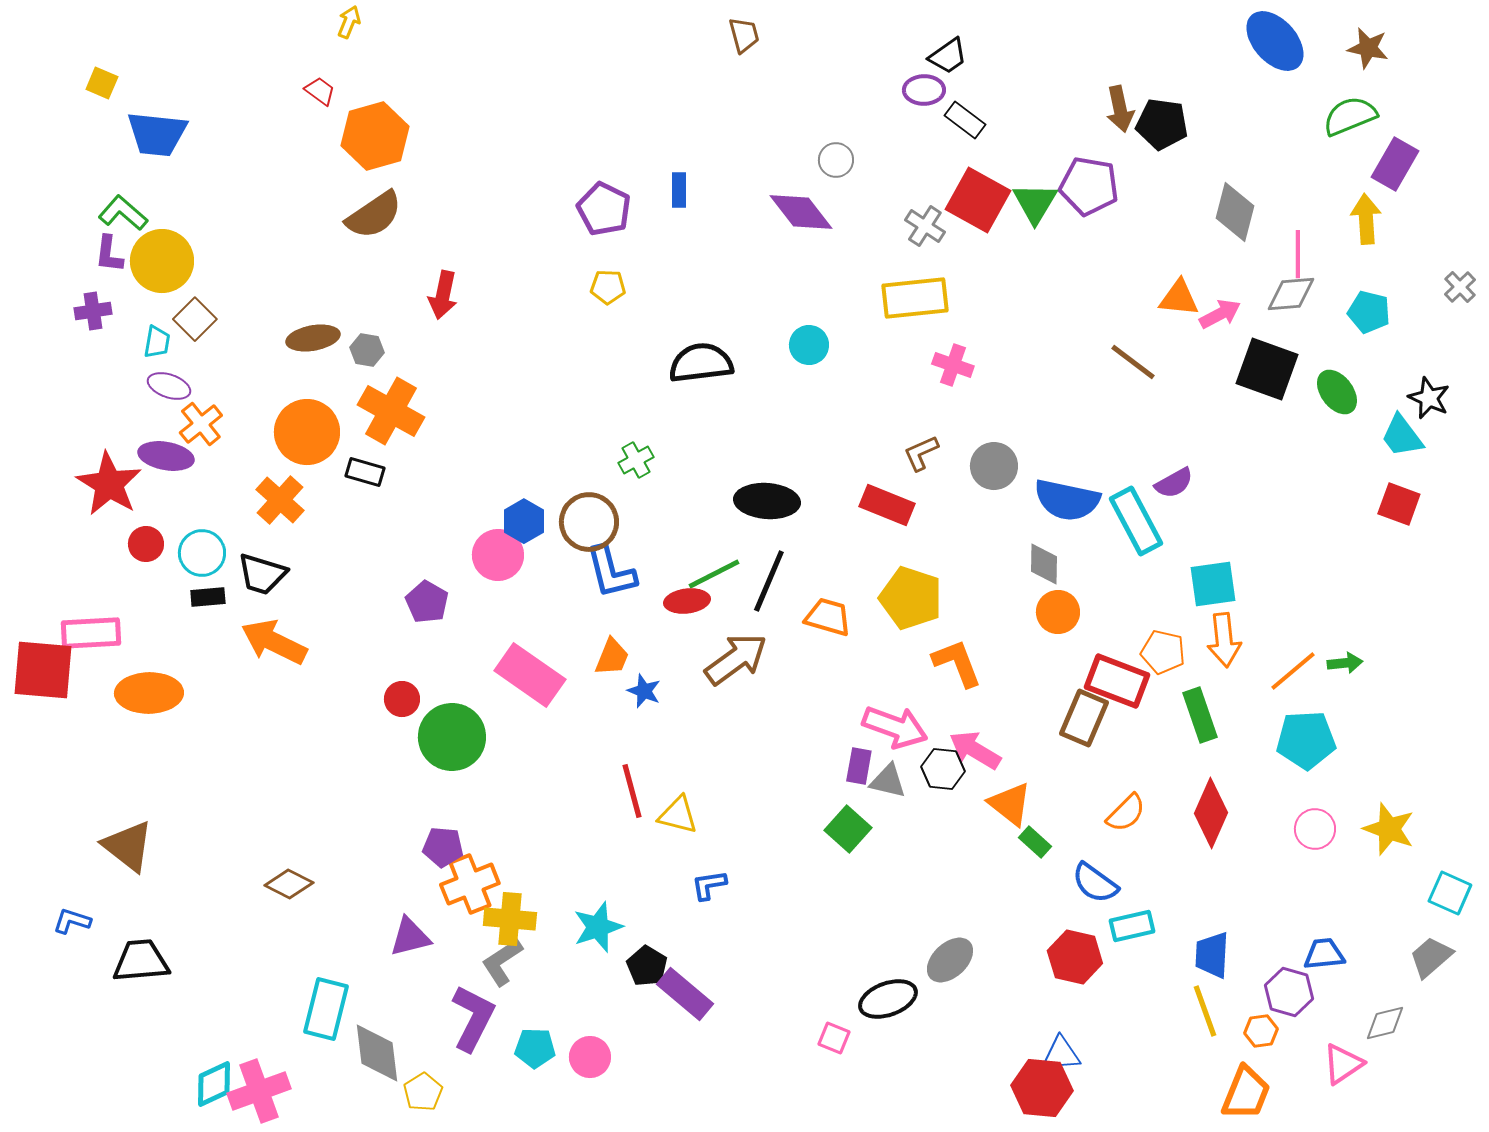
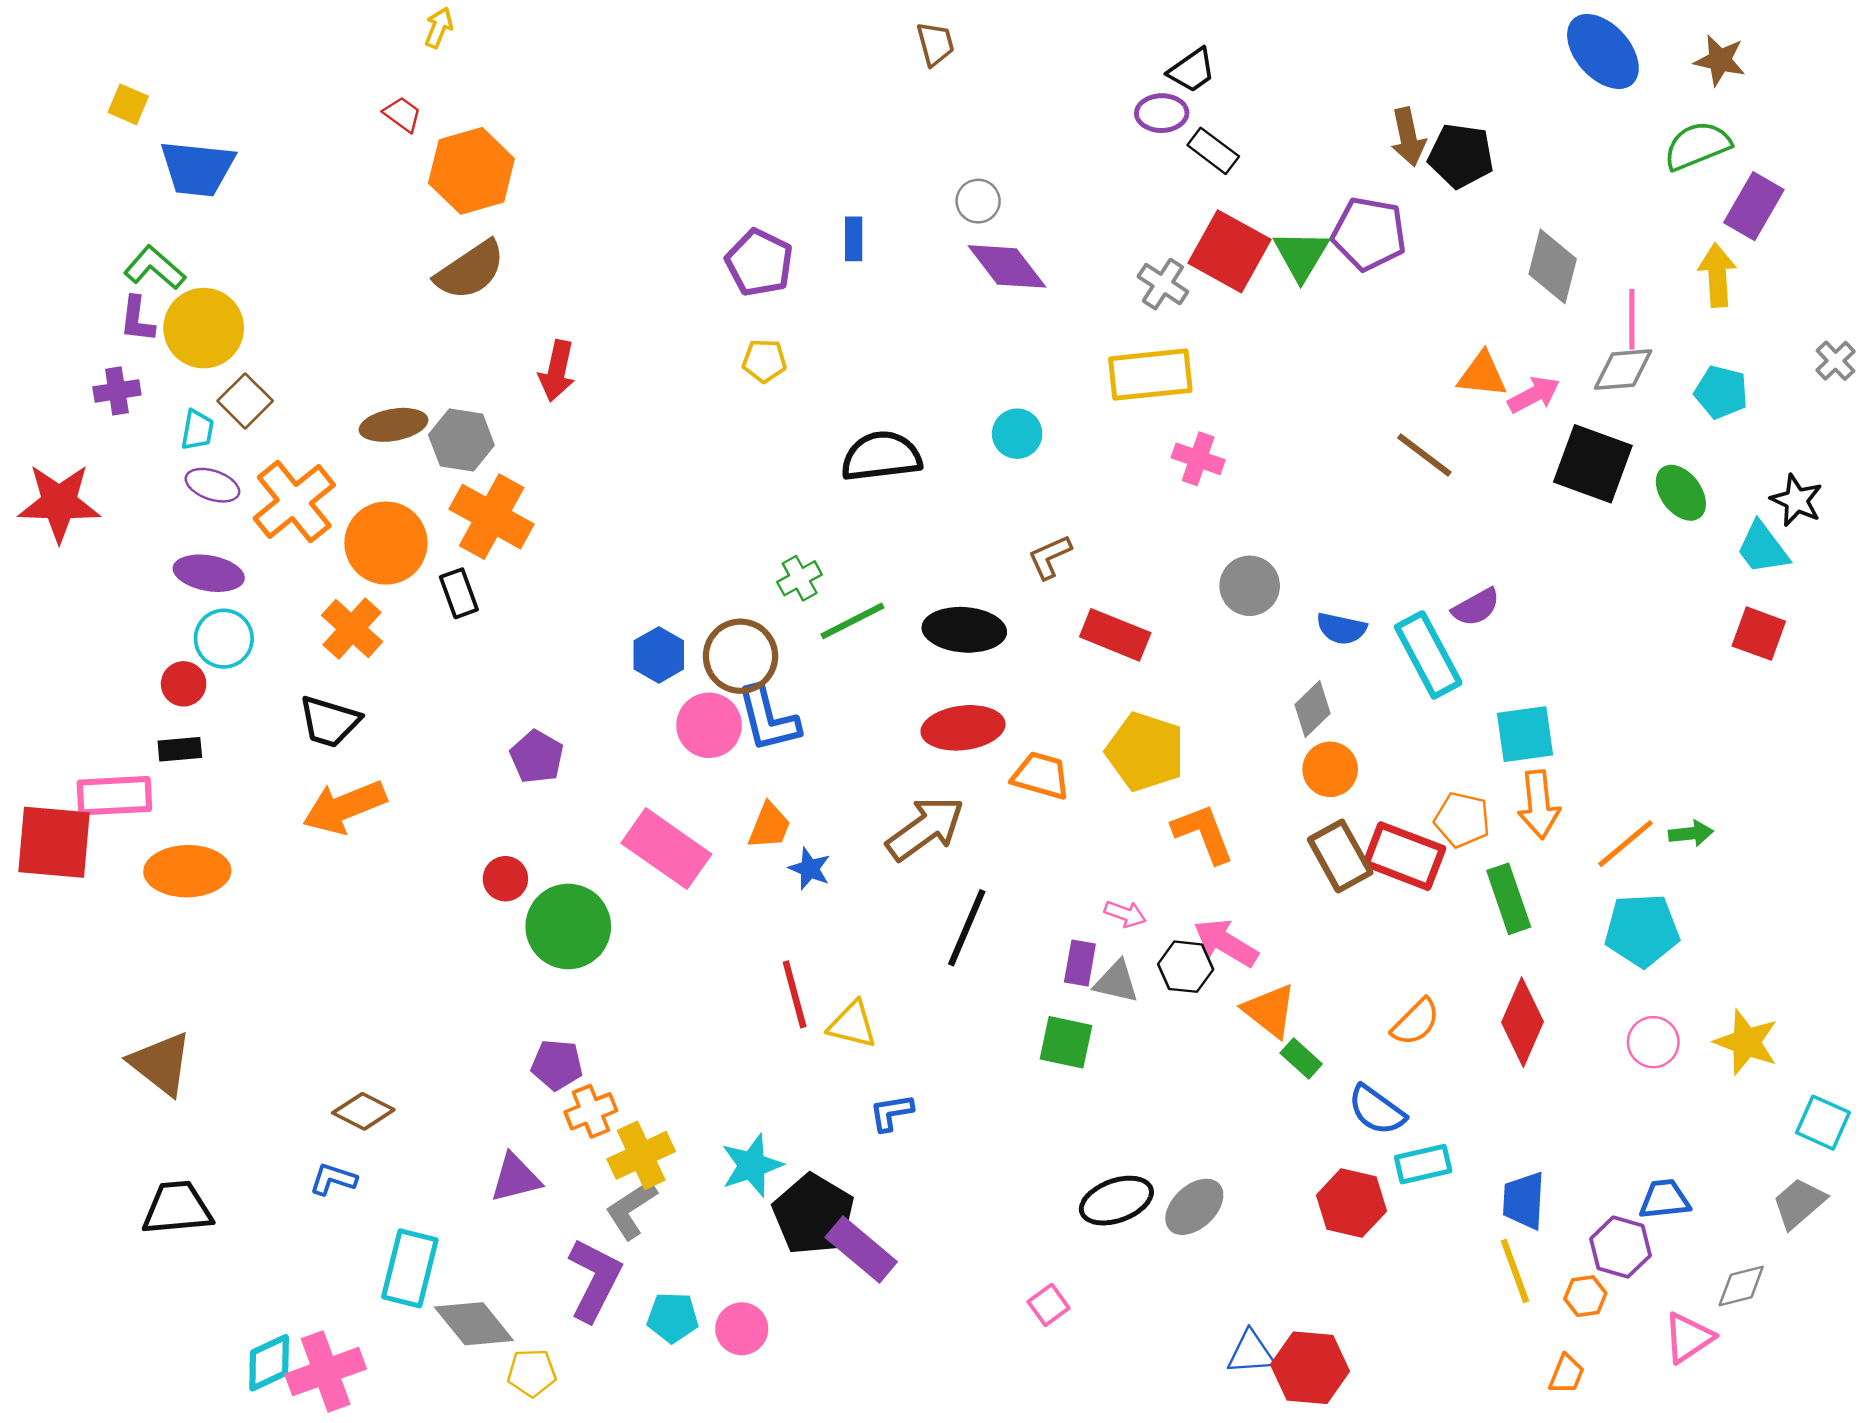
gray circle: (836, 160) -> (978, 201), moved
gray hexagon: (367, 350) -> (461, 440), size x1.5
orange cross: (201, 424) -> (294, 502), moved, size x1.5
brown L-shape: (921, 453) -> (1050, 557), moved
black rectangle: (365, 472) -> (459, 593), turned 54
red star: (109, 484) -> (59, 503), moved, turned -30
blue semicircle: (1067, 500) -> (1341, 629), size x0.6
cyan circle: (202, 553) -> (224, 639), moved
pink circle: (498, 555) -> (709, 725), moved
gray diamond: (1044, 564) -> (1313, 709), turned 45
green line: (714, 574) -> (852, 621), moved
black line: (769, 581) -> (967, 928), moved
black rectangle: (208, 597) -> (180, 749), moved
red ellipse: (687, 601) -> (963, 728), moved, size x1.4
orange arrow: (274, 642) -> (344, 807), turned -48
brown rectangle: (1084, 718) -> (1340, 856), moved, turned -52
pink arrow: (895, 727) -> (1125, 914), size x0.5
green square: (848, 829) -> (1066, 1042), turned -30
orange cross: (470, 884) -> (591, 1111), size x0.7
yellow cross: (510, 919) -> (641, 1155), turned -30
blue L-shape: (72, 921) -> (333, 1179), moved
black pentagon: (647, 966) -> (813, 1214), size x1.6
black ellipse: (888, 999) -> (1116, 1201), moved
pink square: (834, 1038) -> (1049, 1305), turned 32
gray diamond: (377, 1053) -> (474, 1324), turned -32
blue triangle: (1061, 1054) -> (1251, 1353), moved
yellow pentagon: (423, 1092) -> (532, 1373), turned 30
orange trapezoid: (1246, 1093) -> (1566, 1374), size x0.6

